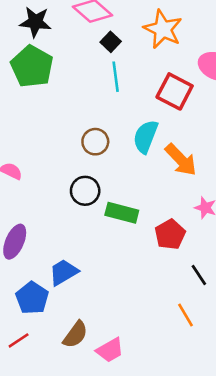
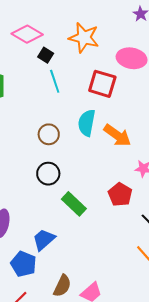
green rectangle: (122, 213) -> (74, 204), moved, turned 40

